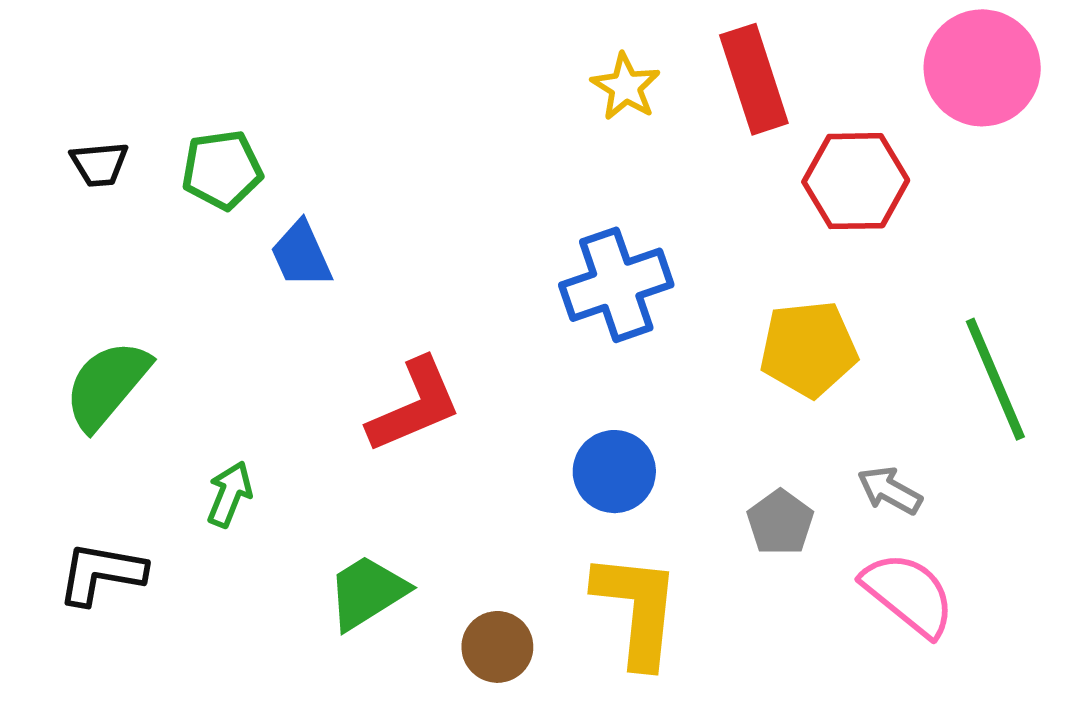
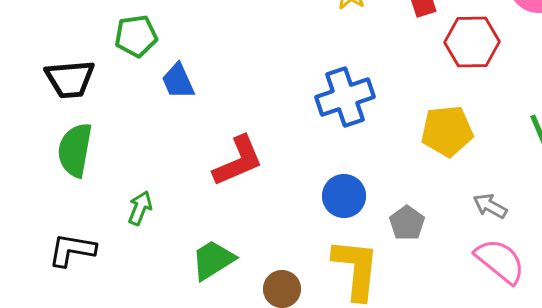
black trapezoid: (99, 164) -> (70, 79), moved, size x1.6
green semicircle: (107, 385) -> (75, 150), turned -30
gray pentagon: (780, 522) -> (407, 223), moved

